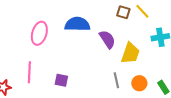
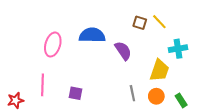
yellow trapezoid: (130, 53) -> (159, 70), moved

